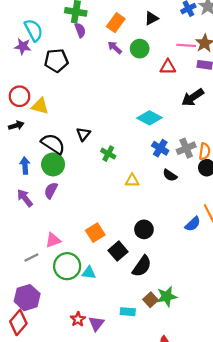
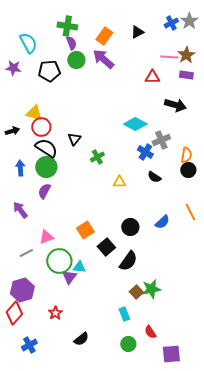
purple star: (23, 46) -> (13, 68), moved
purple arrow: (115, 48) -> (103, 59), size x1.6
green circle: (140, 49) -> (76, 60), moved
red circle: (19, 96) -> (41, 127), moved
black arrow: (193, 97) -> (175, 105), turned -130
gray cross: (186, 148) -> (161, 140), moved
green cross: (108, 154) -> (97, 157), turned 32
purple arrow: (25, 198) -> (20, 210), moved
blue semicircle: (193, 224) -> (162, 222), moved
cyan rectangle: (128, 312) -> (124, 314), moved, turned 64
red star: (78, 319) -> (55, 313), moved
purple triangle: (96, 324) -> (69, 277), moved

